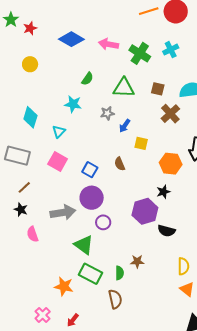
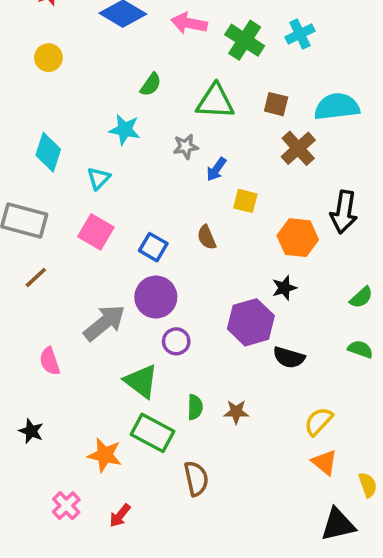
black star: (21, 210) -> (31, 431), moved
gray arrow: (63, 212) -> (104, 323), turned -30
yellow semicircle: (183, 266) -> (319, 421), turned -138
green semicircle: (120, 273) -> (195, 407), moved

